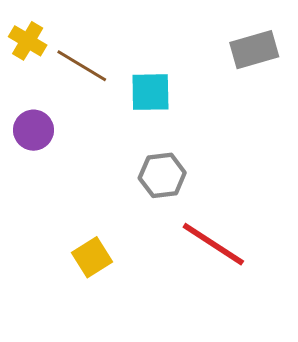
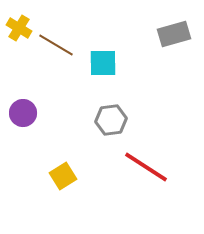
purple circle: (34, 130) -> (23, 113), moved

